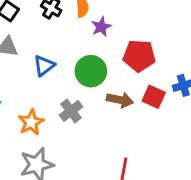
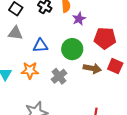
blue triangle: (44, 66) -> (40, 46), turned 35
orange star: (31, 122) -> (30, 70), moved, turned 30

